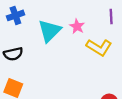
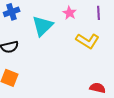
pink star: (77, 26) -> (70, 13), moved

